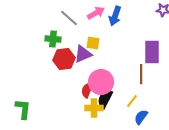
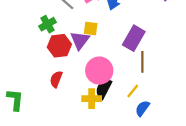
green cross: (53, 39) -> (47, 24), turned -35
purple rectangle: (152, 52) -> (134, 38), moved, turned 30
purple triangle: (83, 54) -> (80, 40), turned -30
red semicircle: (87, 90) -> (56, 79), moved

